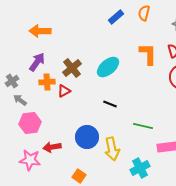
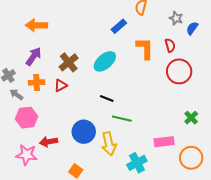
blue rectangle: (116, 17) -> (119, 26), moved
orange cross: (47, 82) -> (37, 82), moved
green line: (143, 126) -> (122, 119), moved

